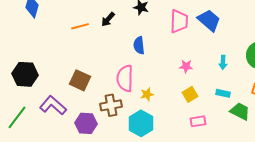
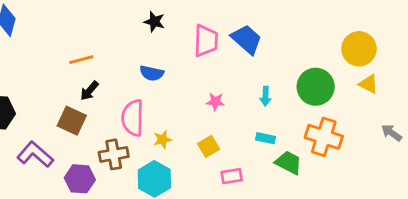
black arrow: (108, 19) -> (89, 91), moved
orange line: (80, 26) -> (81, 60), moved
blue semicircle: (139, 45) -> (152, 73), turned -72
yellow square: (190, 94) -> (209, 146), moved

